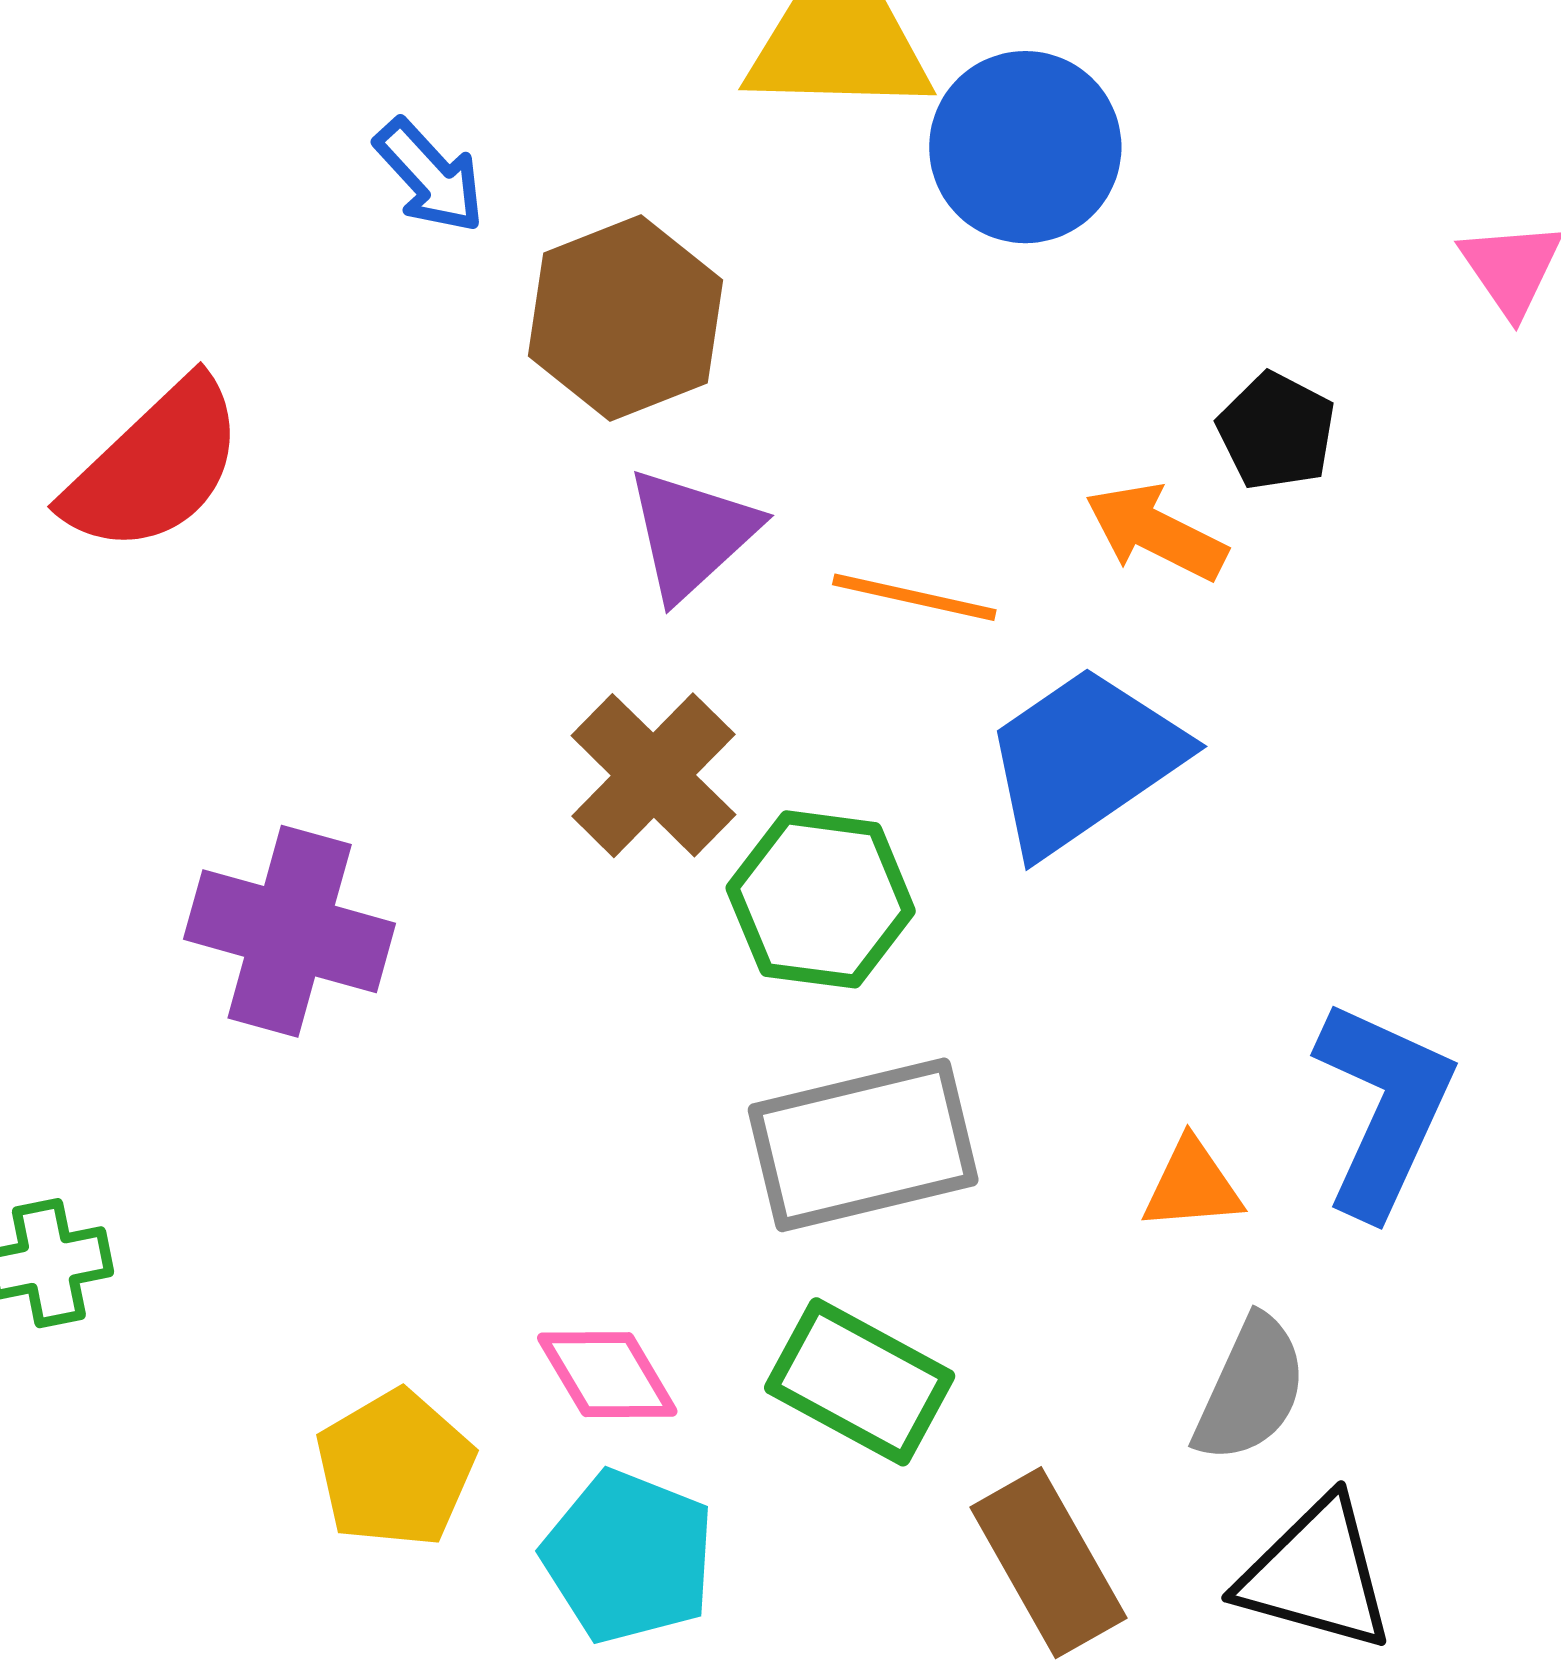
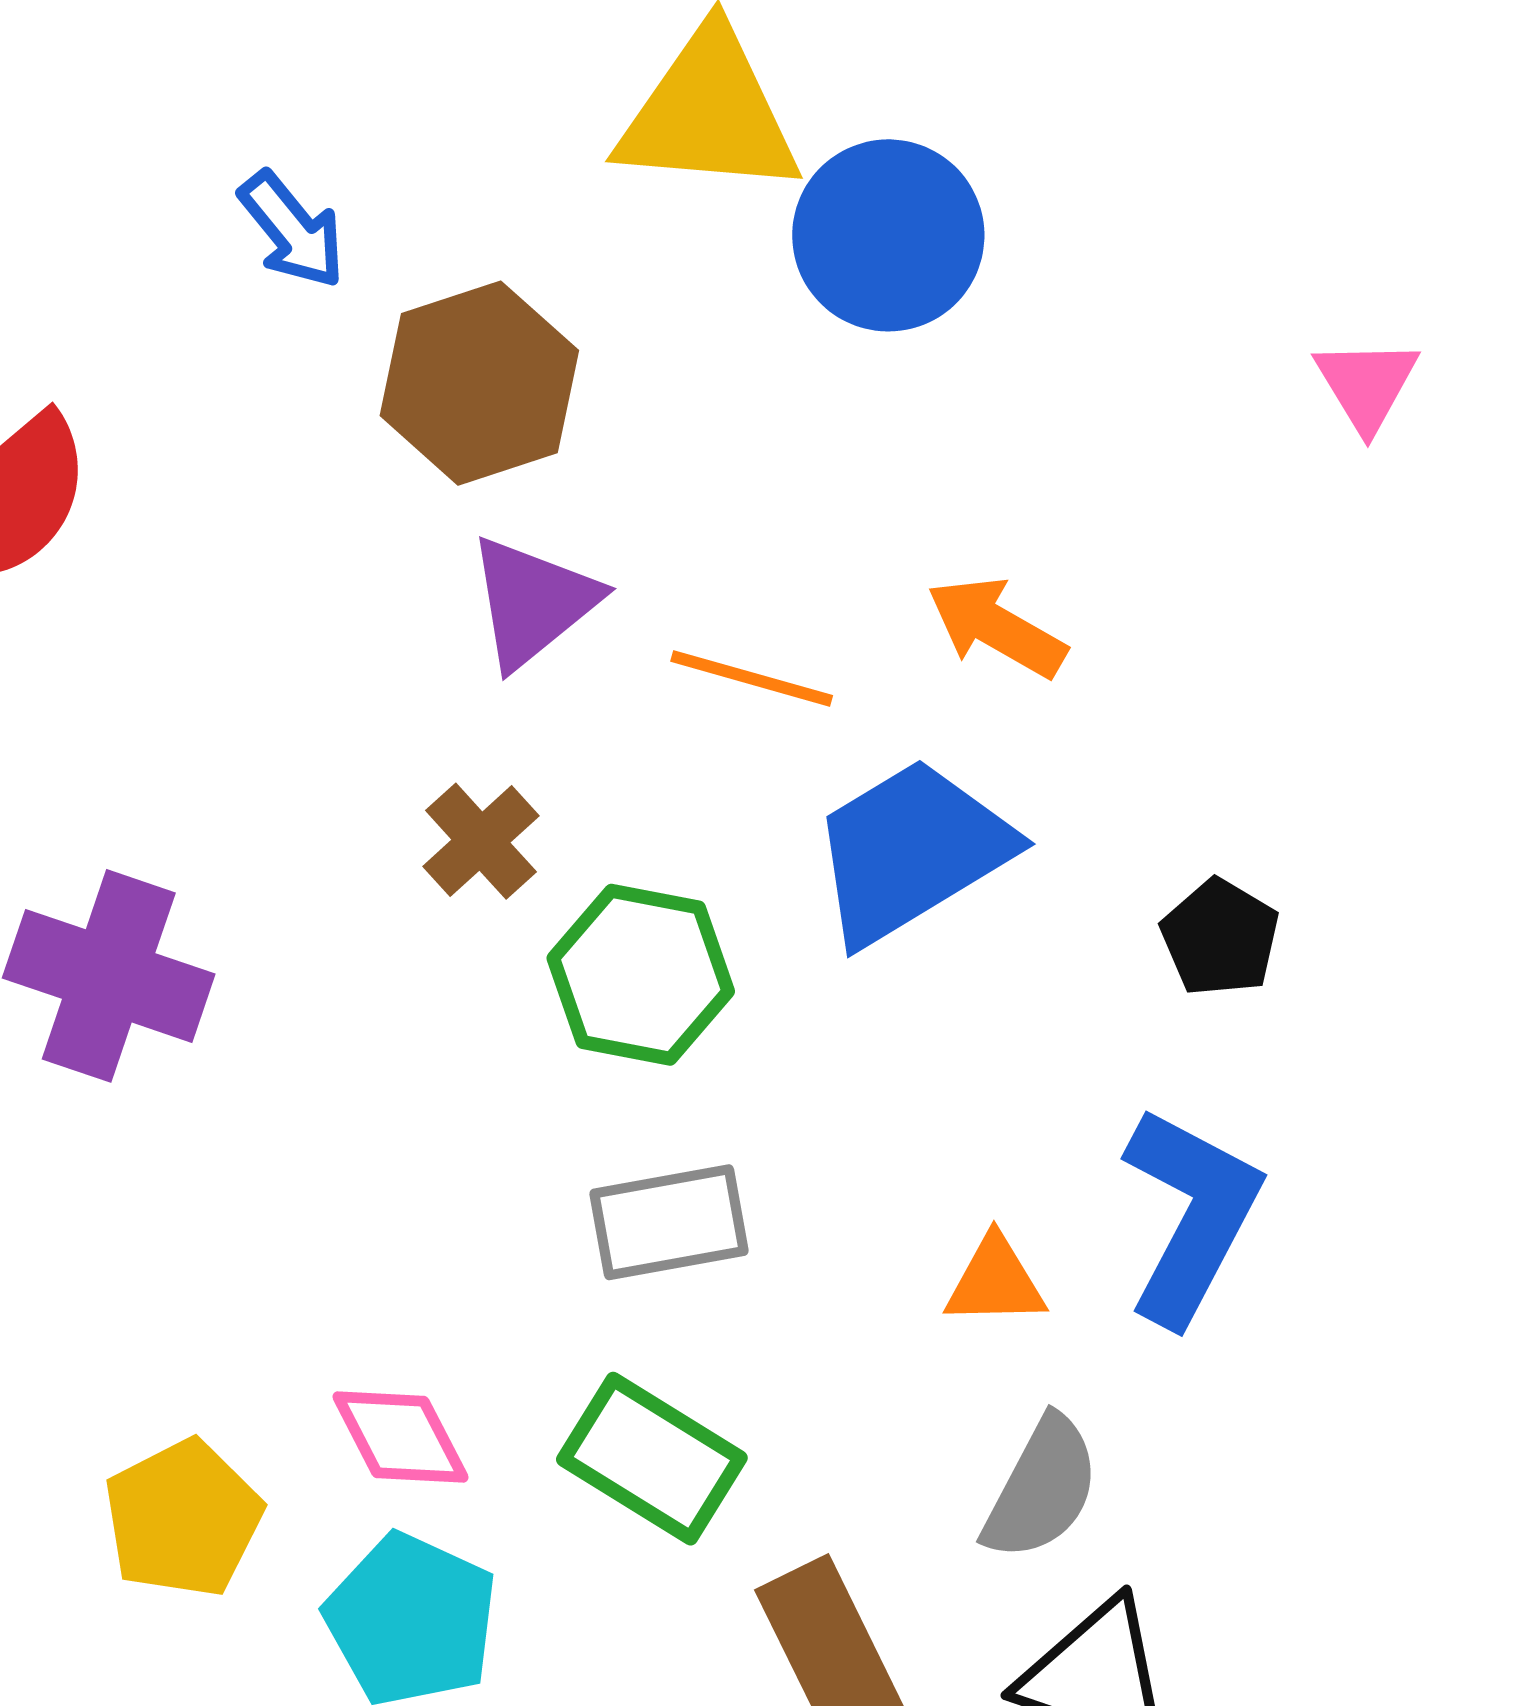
black pentagon: (1276, 431) -> (1220, 938), moved
brown cross: (653, 775) -> (481, 841), size x0.7
gray rectangle: (863, 1145) -> (669, 1222), size x0.7

